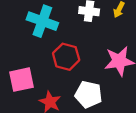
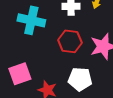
red hexagon: (66, 57) -> (70, 41), moved

